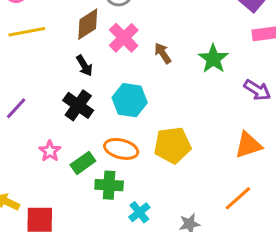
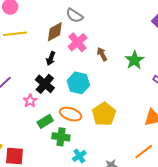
black arrow: (84, 66) -> (51, 58), turned 48
yellow pentagon: (172, 145) -> (104, 114), turned -30
pink star: (50, 151) -> (30, 101), moved

